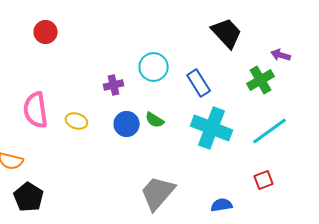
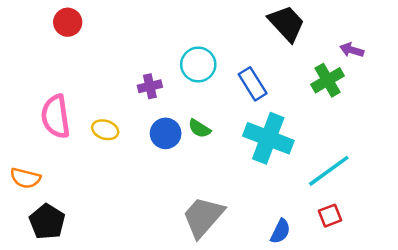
cyan line: (270, 131) -> (329, 171), moved
red square: (264, 180) -> (330, 216), moved
blue semicircle: (222, 205) -> (280, 231), turned 125

